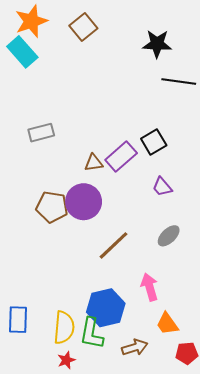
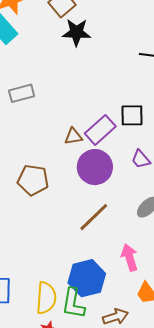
black star: (157, 44) -> (77, 32), moved
gray rectangle: (41, 133) -> (22, 93), moved
black square: (154, 142) -> (132, 115), turned 30
purple circle: (84, 202) -> (95, 167), moved

